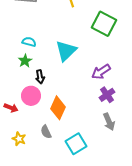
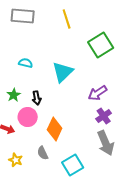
green square: (104, 24) -> (101, 45), turned 30
green star: (25, 61) -> (14, 95), moved
gray arrow: (109, 122) -> (106, 143), size x1.4

